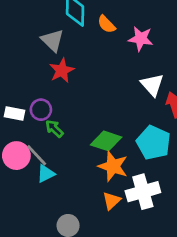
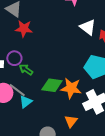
red star: (62, 70) -> (24, 29), turned -30
green diamond: (106, 141) -> (52, 85), moved
orange triangle: (112, 201) -> (71, 121), moved

